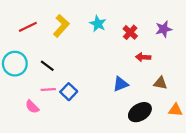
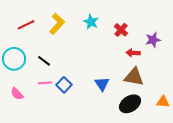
purple star: (164, 29) -> (153, 40), moved
brown triangle: (160, 83) -> (134, 77), moved, size x1.5
blue triangle: (120, 84) -> (102, 84), moved, turned -42
pink semicircle: (32, 107) -> (17, 94), moved

